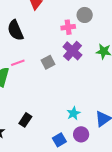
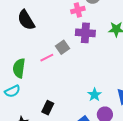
purple cross: (72, 51) -> (85, 33), turned -30
pink line: (18, 63) -> (47, 58), moved

